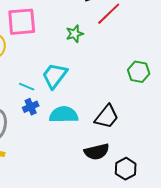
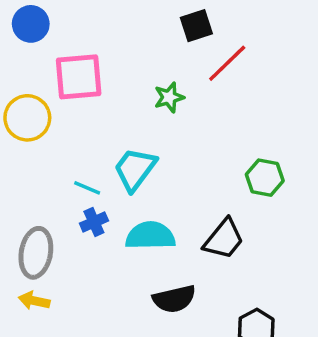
green hexagon: (139, 72) -> (265, 178), moved
black semicircle: (97, 152) -> (174, 299), moved

